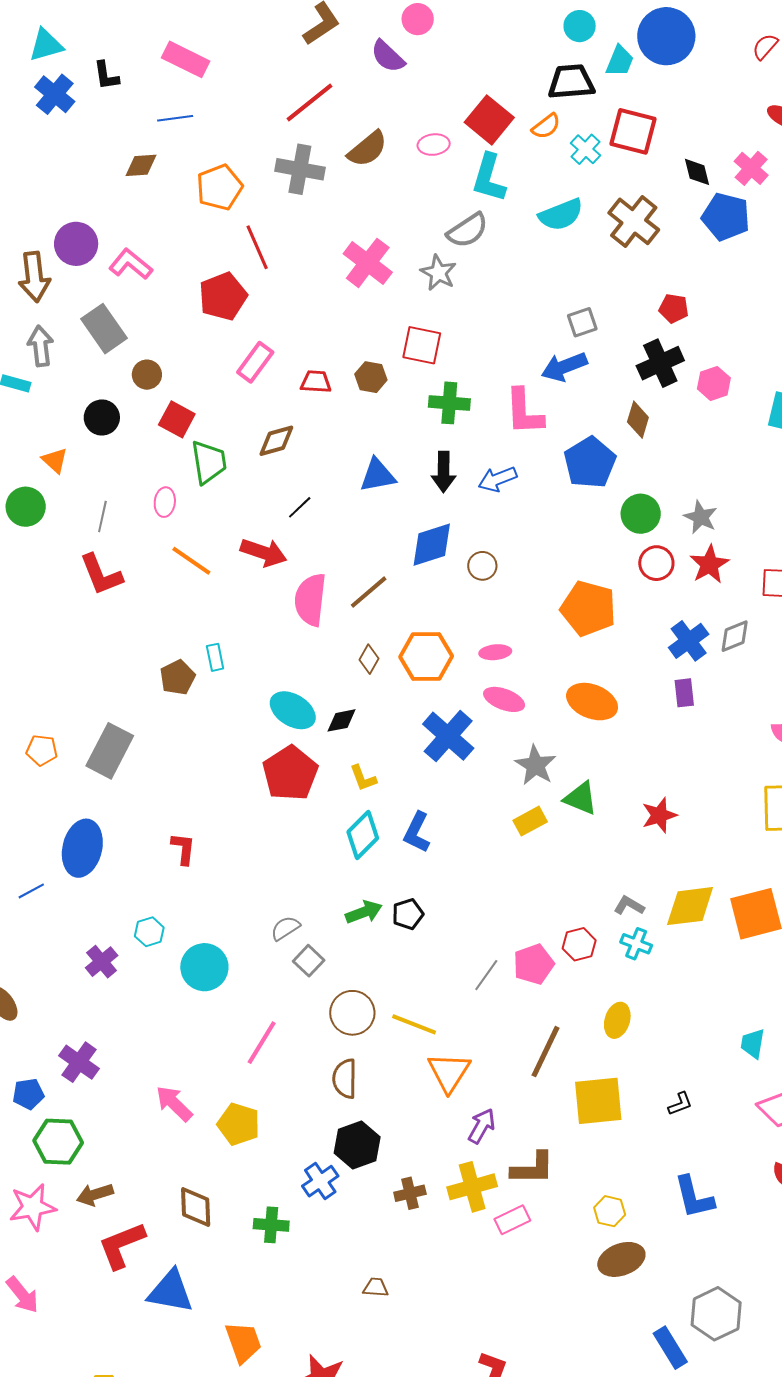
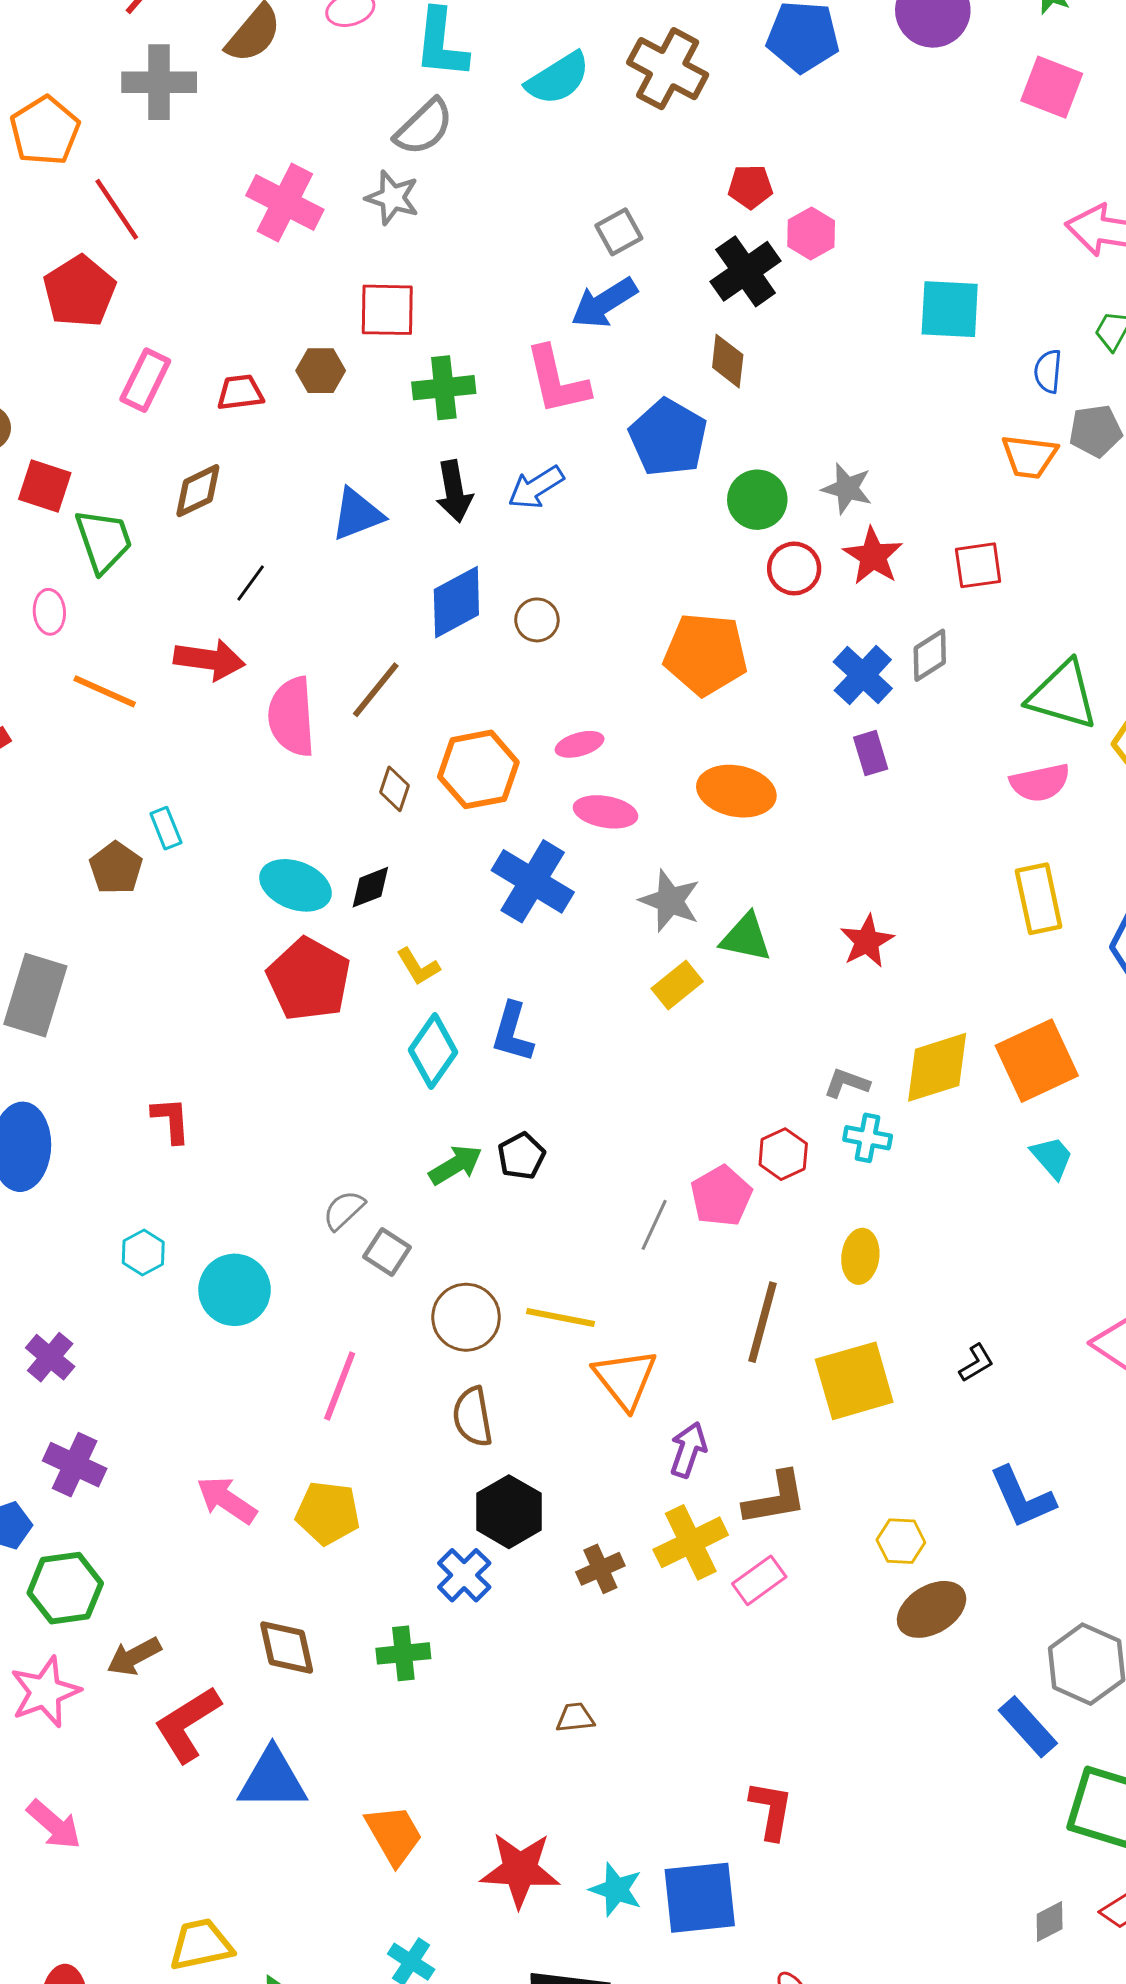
pink hexagon: (714, 383) -> (811, 233), moved
purple cross: (102, 962) -> (50, 1357), moved
cyan trapezoid: (753, 1044) -> (1052, 1157), moved, turned 140

